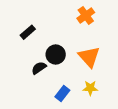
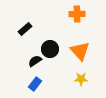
orange cross: (86, 15) -> (77, 14), turned 35
blue rectangle: (62, 94) -> (35, 84), moved

